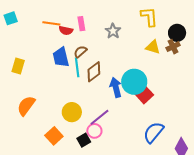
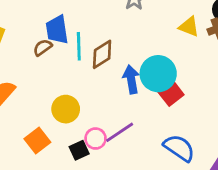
brown semicircle: (80, 52) -> (43, 47), moved
purple line: (99, 117) -> (120, 132), moved
blue semicircle: (154, 132) -> (179, 148), turned 80

